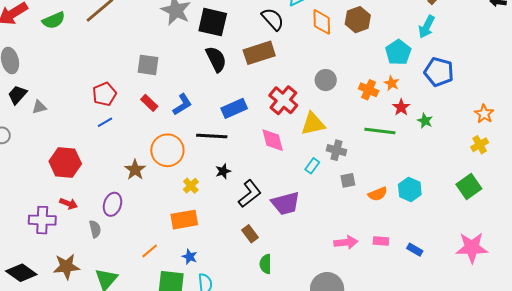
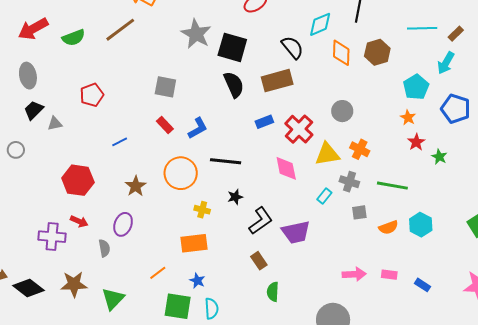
orange cross: (369, 90) -> (360, 149), moved
red pentagon: (104, 94) -> (92, 95), moved
blue rectangle: (234, 108) -> (264, 122), moved, size x0.7
green line: (380, 131) -> (392, 186), moved
brown star: (135, 170) -> (136, 186), moved
yellow cross: (191, 186) -> (202, 210), turned -35

